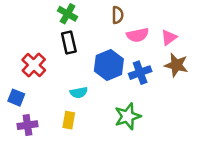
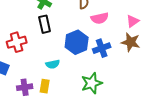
pink triangle: (169, 38) -> (133, 21), moved
red cross: (34, 65) -> (17, 42), turned 30
purple cross: (28, 125) -> (25, 87), moved

